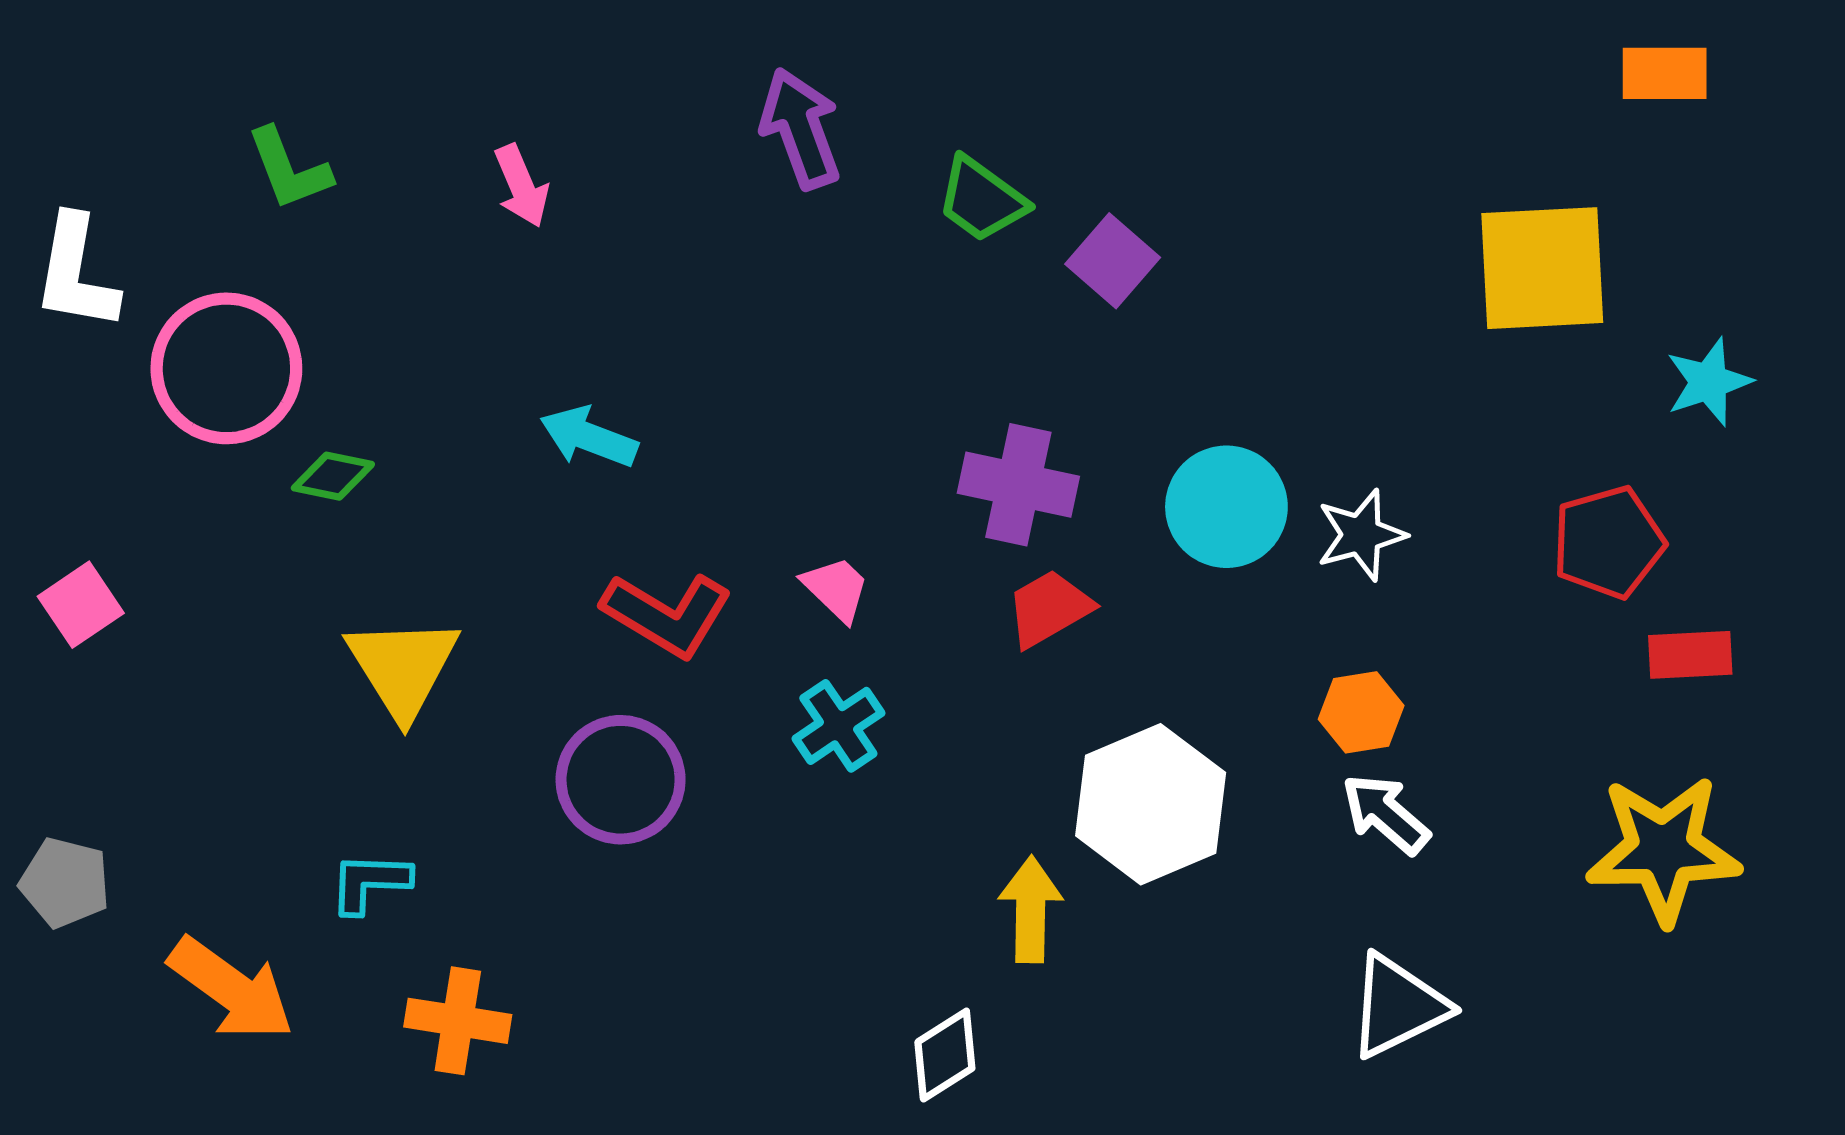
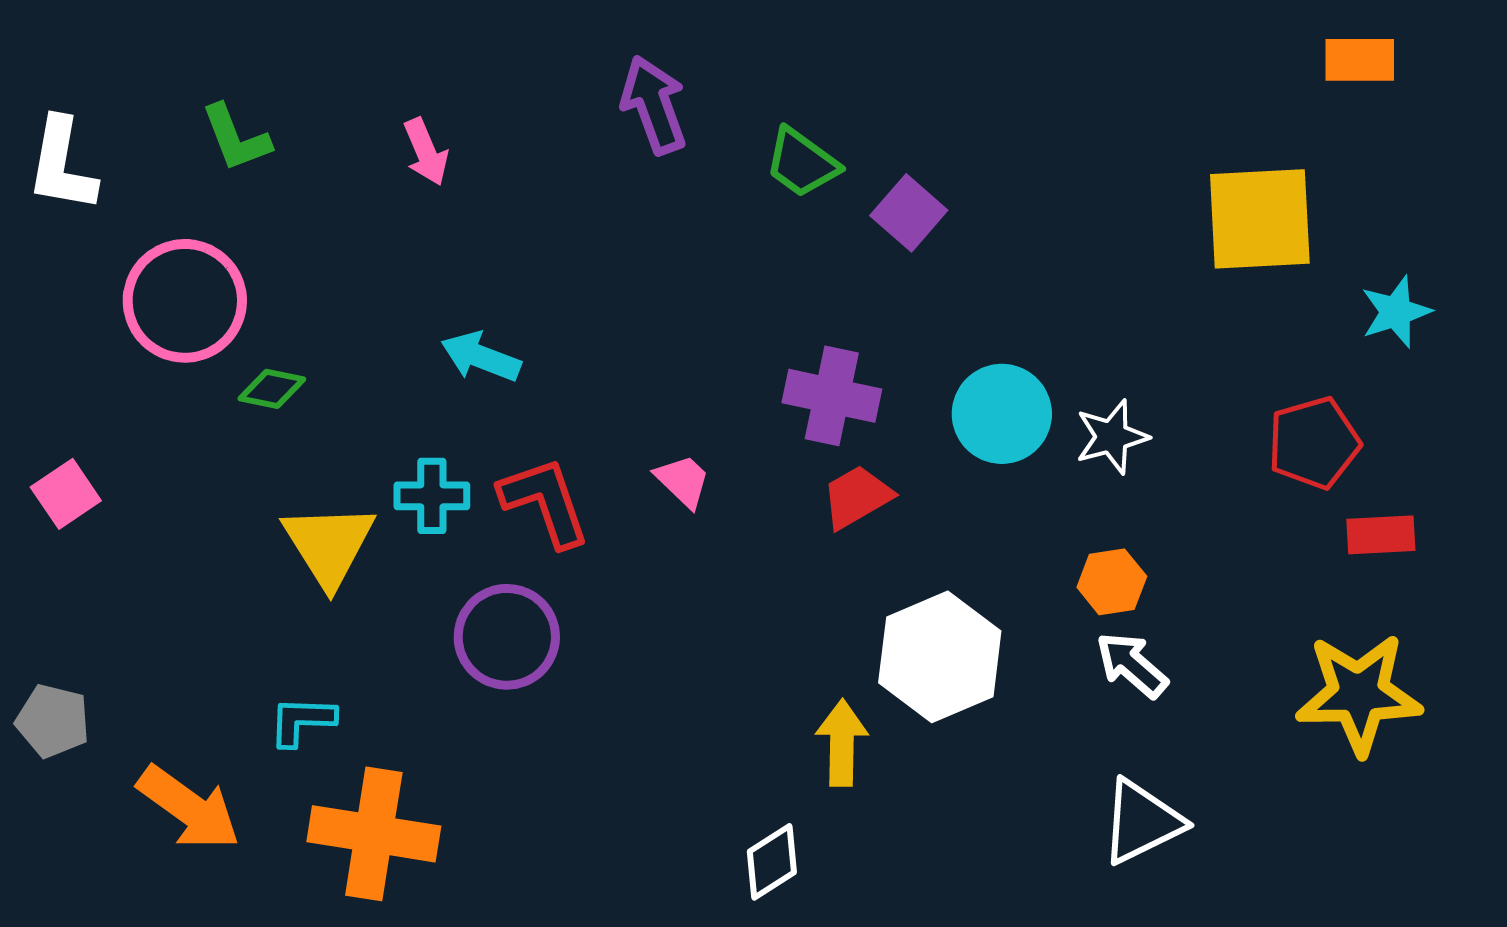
white L-shape: (76, 273) -> (62, 165), moved
red L-shape: (667, 614) -> (545, 502), turned -140
cyan cross: (838, 726) -> (432, 496), moved, turned 34
orange cross: (458, 1021) -> (374, 834), size x1.5

